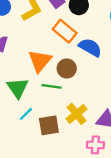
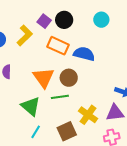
cyan line: (26, 114) -> (36, 132), moved

